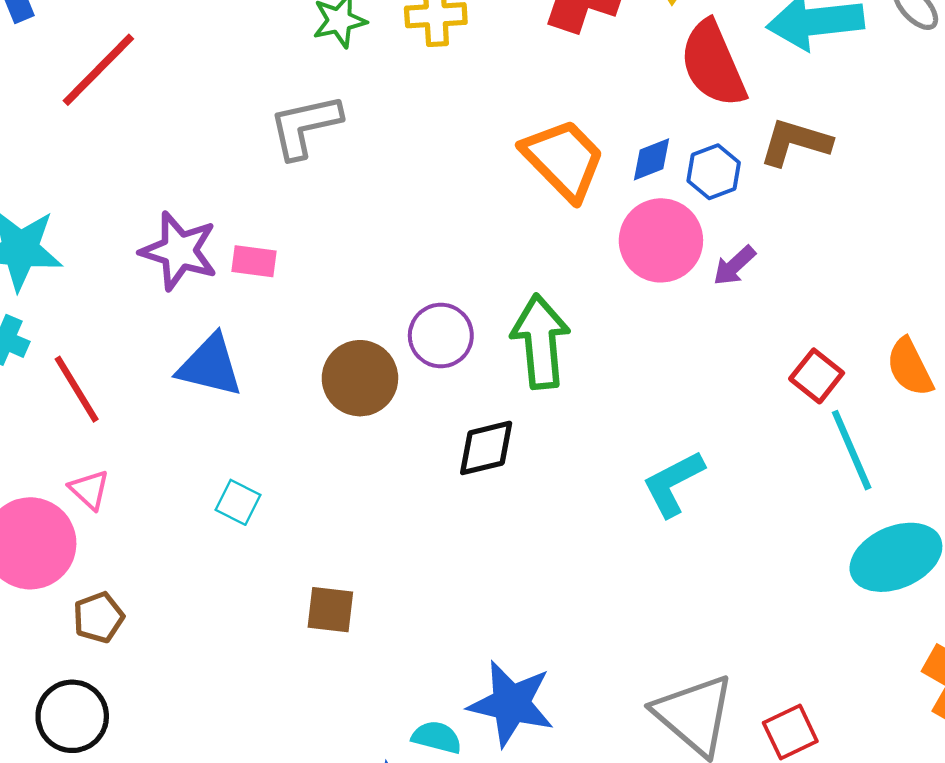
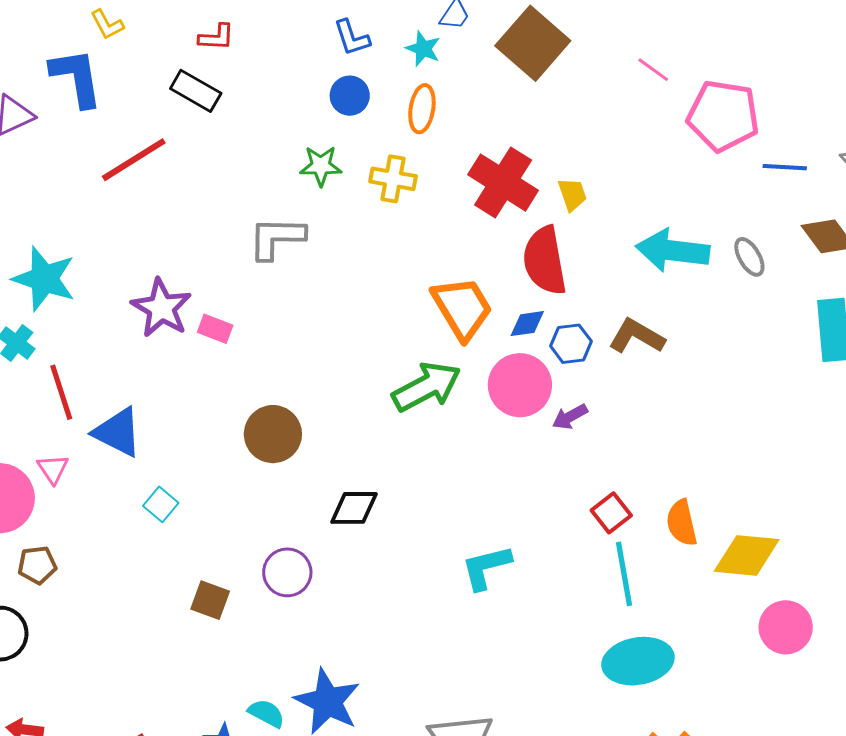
red semicircle: (713, 64) -> (545, 261), moved
purple circle: (441, 335) -> (287, 572), moved
green arrow: (540, 342) -> (427, 387), moved, turned 54
blue triangle: (210, 366) -> (118, 432), moved

